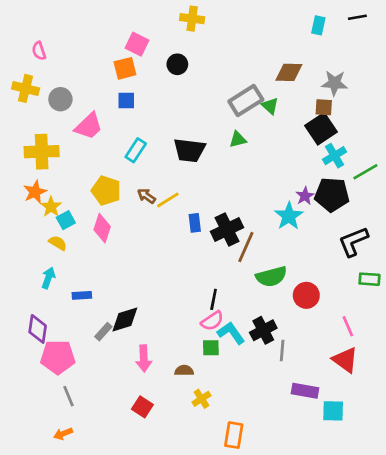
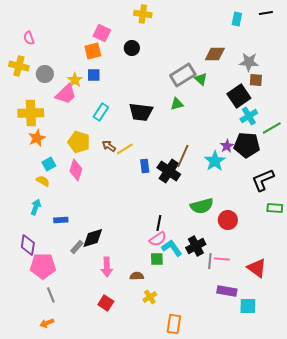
brown square: (324, 107) -> (256, 80), moved
orange star: (35, 192) -> (37, 138), moved
yellow star: (51, 207) -> (75, 80), moved
black cross: (227, 230) -> (169, 171), turned -30
brown line: (246, 247) -> (183, 156), moved
pink line: (348, 326) -> (222, 259), moved, turned -63

